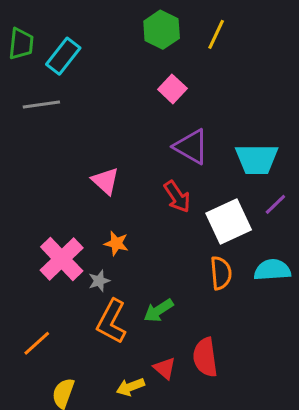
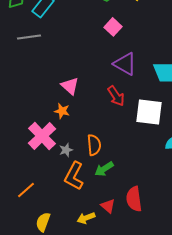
white square: (229, 222) -> (149, 112), turned 32
orange star: (116, 243) -> (62, 111), moved
orange semicircle: (221, 273) -> (94, 145), moved

